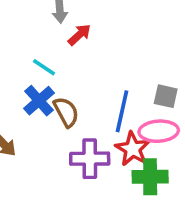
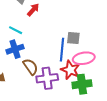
gray square: (166, 96) -> (73, 38), moved
blue cross: (39, 101) -> (15, 49), turned 30
brown semicircle: (66, 112) -> (30, 67), moved

